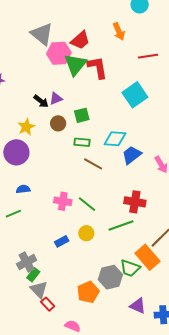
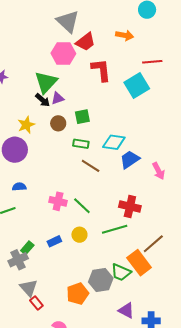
orange arrow: (119, 31) -> (125, 35), turned -60
gray triangle: (42, 34) -> (68, 21), moved
green triangle: (75, 65) -> (46, 82), moved
cyan square: (135, 95) -> (137, 86), moved
green rectangle: (33, 275) -> (27, 248), moved

